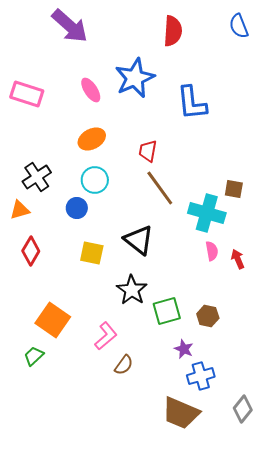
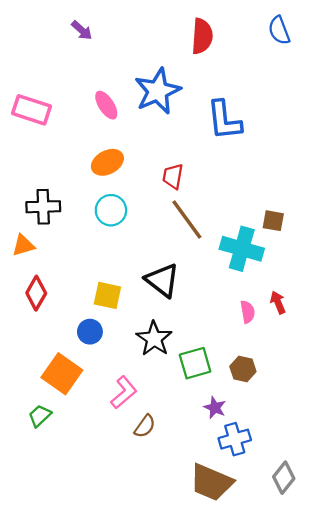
purple arrow: (70, 26) -> (82, 30), size x0.5
black cross: (37, 177) -> (43, 207), turned 32
blue circle: (77, 208) -> (90, 332), moved
pink semicircle: (212, 251) -> (248, 312), moved

